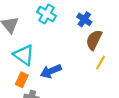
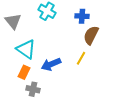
blue cross: (84, 19) -> (82, 16), turned -32
yellow line: (100, 63) -> (81, 58), moved

